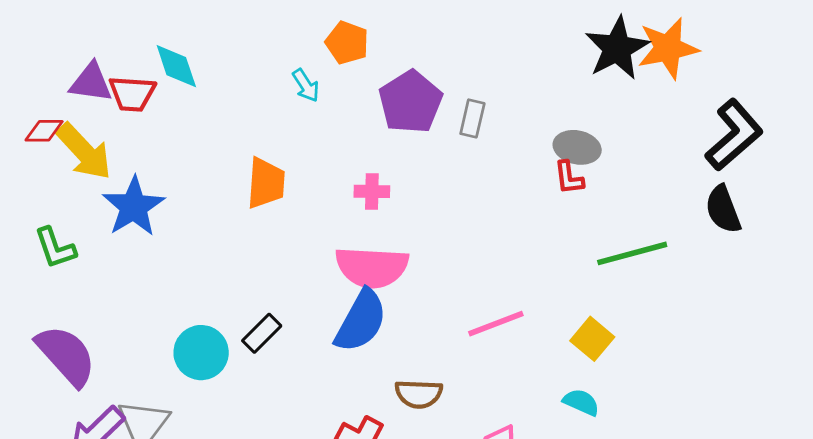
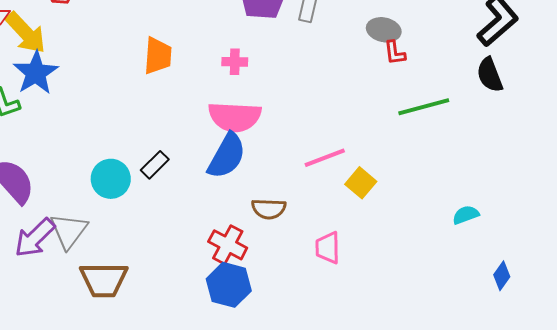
red L-shape: (569, 178) -> (395, 53), moved
blue star: (134, 207) -> (36, 73), moved
yellow square: (592, 339) -> (361, 183), moved
cyan semicircle: (581, 402) -> (466, 215), moved, turned -44

